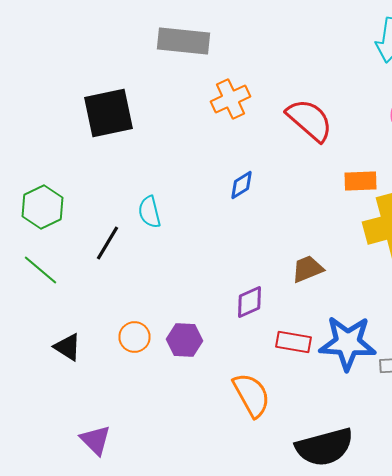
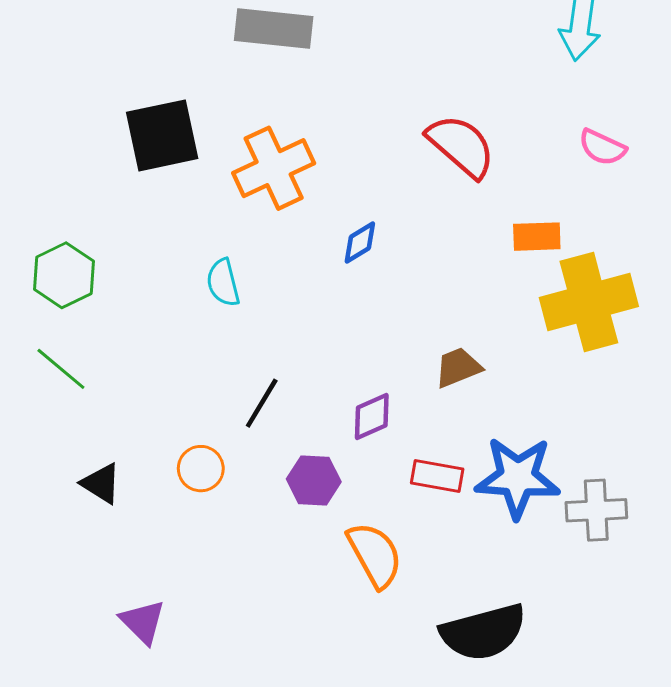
orange cross: (230, 99) -> (274, 168), moved, size x1.4
black line: (108, 243) -> (262, 403), moved
purple hexagon: (184, 340) -> (314, 480), moved

